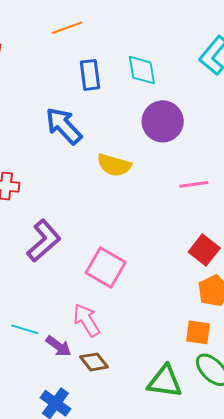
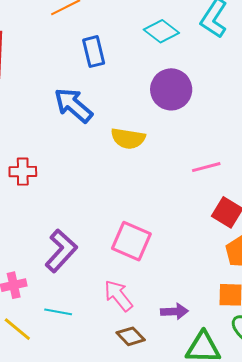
cyan diamond: (142, 70) -> (161, 31), moved, turned -36
pink line: (194, 184) -> (206, 167), moved
purple L-shape: (44, 241) -> (61, 251), moved
purple arrow: (58, 346) -> (174, 311), moved, turned -32

